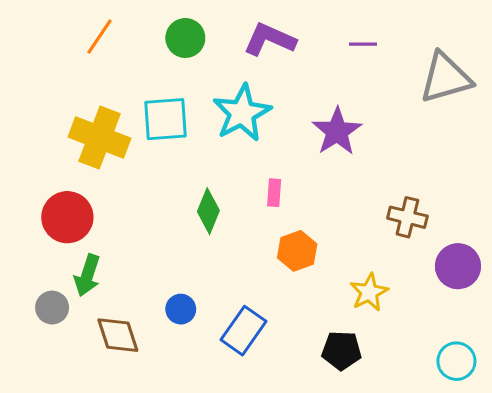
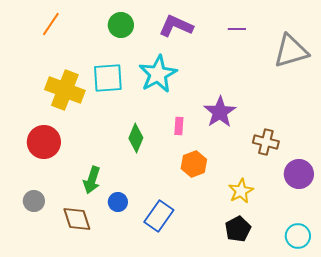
orange line: (100, 36) -> (51, 24), moved
purple star: (337, 131) -> (220, 112), moved
green arrow: (87, 275) -> (92, 180), moved
black pentagon: (342, 350) -> (238, 229), moved, turned -30

